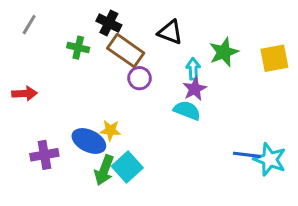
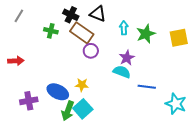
black triangle: (170, 32) -> (98, 14), moved
cyan arrow: (193, 69) -> (124, 28), moved
yellow star: (110, 130) -> (82, 85), moved
blue line: (247, 155) -> (147, 87), moved

